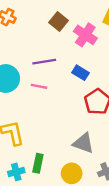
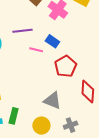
pink line: (39, 86) -> (36, 50), moved

